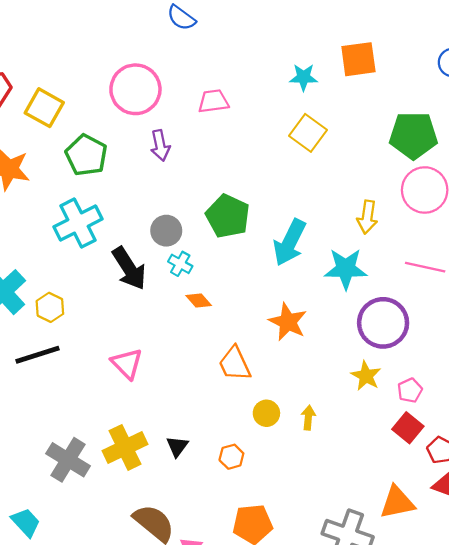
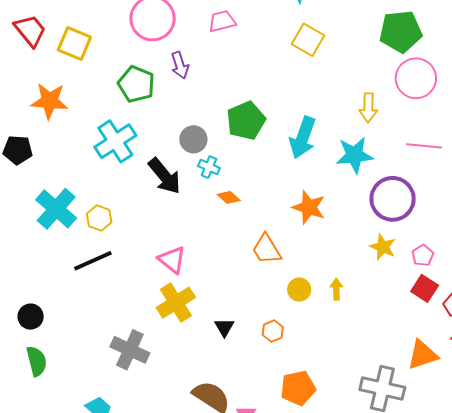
green pentagon: (86, 155) -> (136, 84), moved
green pentagon: (228, 216) -> (246, 121), turned 30
yellow cross: (125, 447) -> (176, 303), moved

